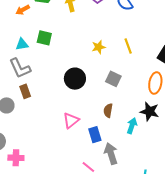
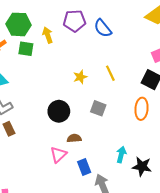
green square: (44, 38) -> (26, 49), moved
brown semicircle: (108, 111) -> (74, 138), moved, turned 80
black star: (150, 111) -> (142, 167), moved

